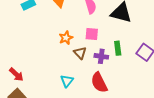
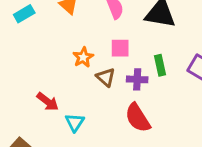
red arrow: (16, 74) -> (48, 102), moved
cyan triangle: (67, 81) -> (75, 122), moved

